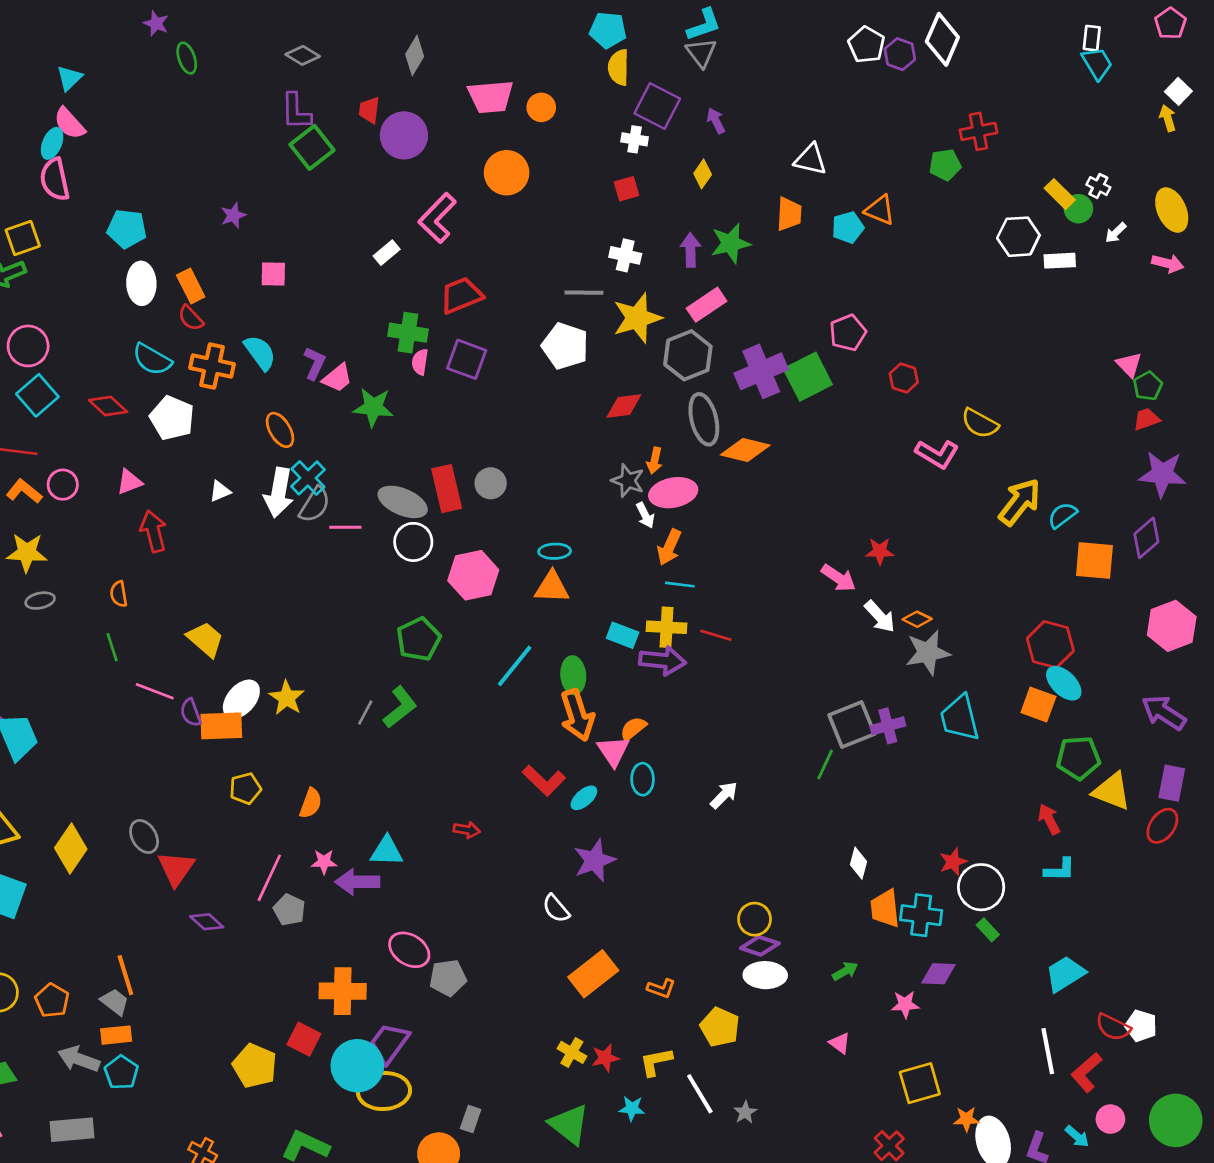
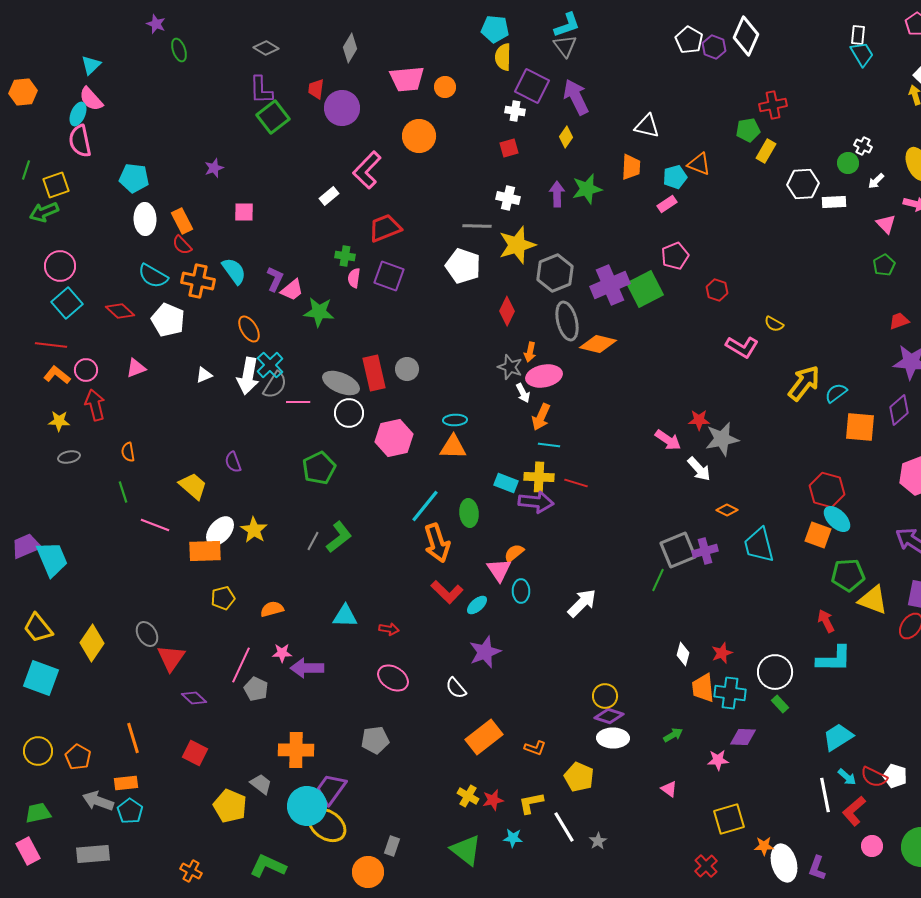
purple arrow: (716, 121) -> (576, 97), size x1.8
yellow rectangle: (1060, 194) -> (766, 151), moved, turned 75
pink rectangle: (707, 305) -> (667, 204), moved, size x0.7
green cross: (408, 333) -> (345, 256), size x0.7
pink triangle: (1129, 365) -> (886, 224), moved
green pentagon: (1148, 386) -> (884, 265), moved
red diamond: (624, 406) -> (507, 311), turned -56
yellow semicircle: (980, 423) -> (774, 324), size x0.7
red arrow: (153, 531) -> (95, 405), moved
yellow star: (27, 553) -> (59, 421), size x0.7
orange diamond: (917, 619) -> (727, 510), moved
green pentagon: (419, 639) -> (319, 468), moved
gray star: (928, 653) -> (722, 439), moved
purple semicircle: (191, 713) -> (233, 462), moved
orange arrow: (577, 715) -> (437, 543), moved
white arrow: (724, 795) -> (582, 603), size x1.4
orange semicircle: (311, 803) -> (272, 609), turned -125
cyan triangle: (387, 851) -> (345, 616), moved
red star: (953, 862) -> (722, 653), moved
cyan L-shape: (1060, 870) -> (834, 659), size x1.5
pink ellipse: (409, 950) -> (393, 678), moved
gray trapezoid: (115, 1002) -> (261, 784), moved
red square: (304, 1039) -> (195, 753), moved
yellow ellipse: (384, 1091) -> (327, 825), turned 39
cyan arrow: (1077, 1136) -> (847, 777), moved

